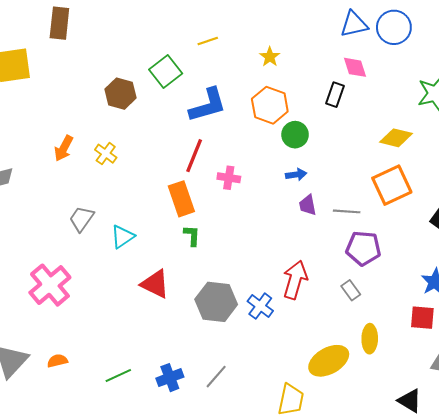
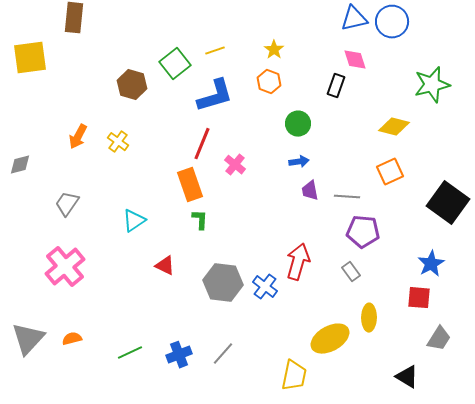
yellow line: (208, 41) -> (215, 51), moved
orange hexagon: (270, 105) -> (269, 82), moved, size x0.7
pink cross: (229, 178) -> (235, 165), turned 30
orange square: (392, 185) -> (390, 172), size x0.7
gray trapezoid: (82, 219) -> (67, 204), moved
red triangle: (155, 284) -> (165, 266), size x0.7

